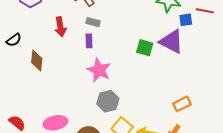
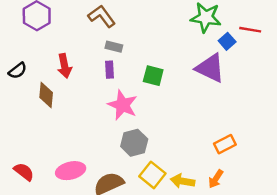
blue square: (186, 20) -> (227, 41), turned -32
red arrow: (60, 27) -> (64, 66), moved
green square: (145, 48) -> (153, 76), moved

